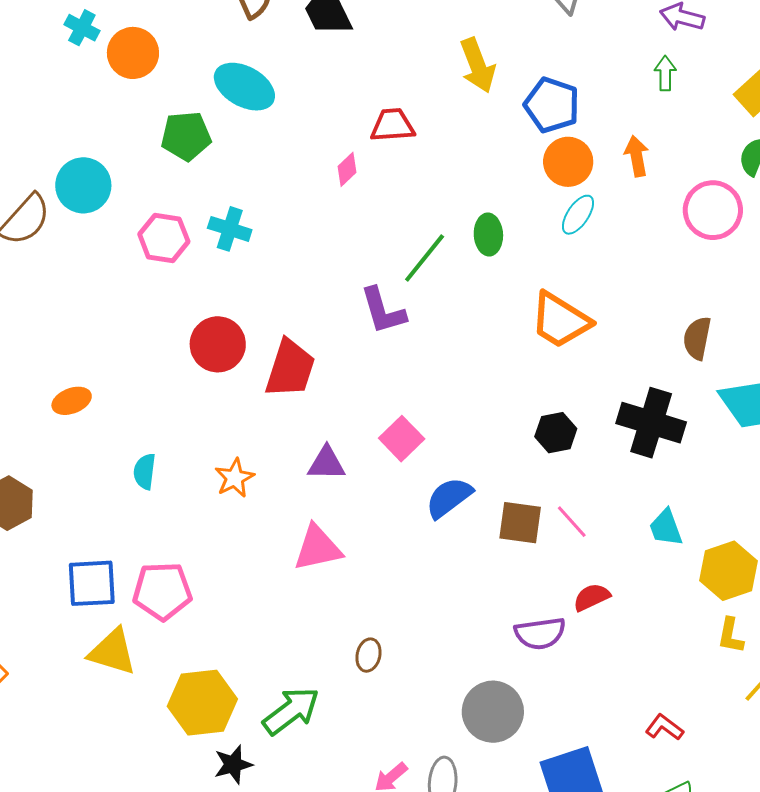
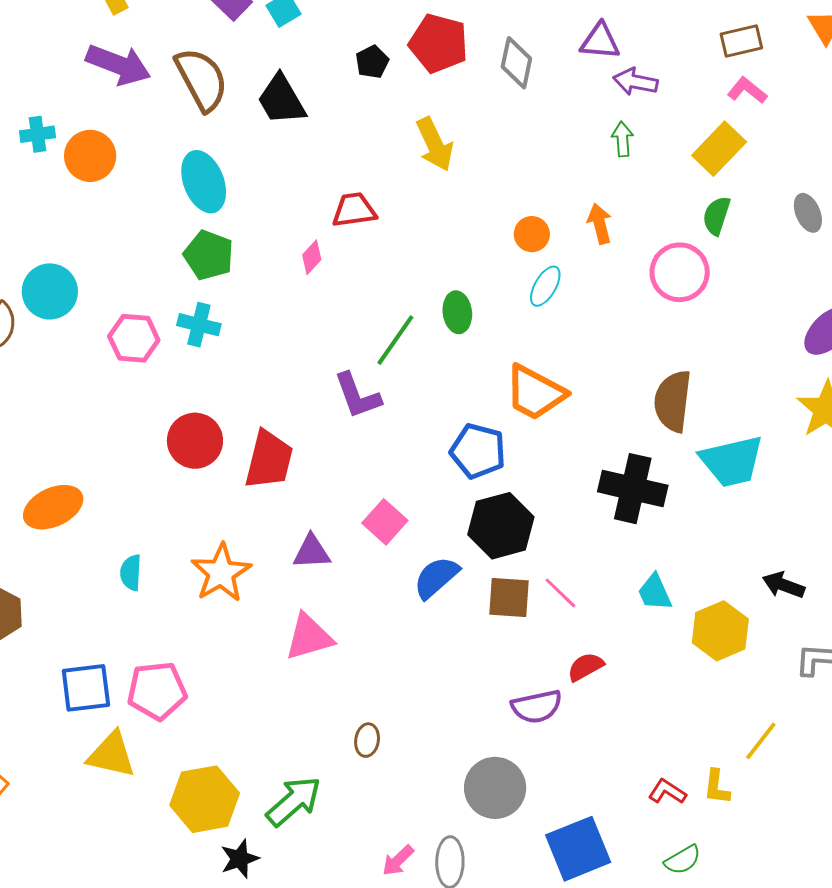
cyan cross: (82, 28) -> (37, 134), turned -32
cyan ellipse: (244, 87) -> (204, 182), turned 44
blue pentagon: (552, 105) -> (478, 451), moved
green pentagon: (186, 136) -> (209, 255), moved, turned 30
orange circle: (568, 162) -> (532, 234), size x0.7
brown semicircle: (697, 338) -> (673, 401), size x1.4
orange ellipse: (72, 401) -> (53, 507), size x1.5
black hexagon: (556, 433) -> (501, 526), moved, size x1.6
orange star: (235, 478) -> (221, 573), size x1.5
yellow L-shape: (731, 636) -> (717, 787), moved

